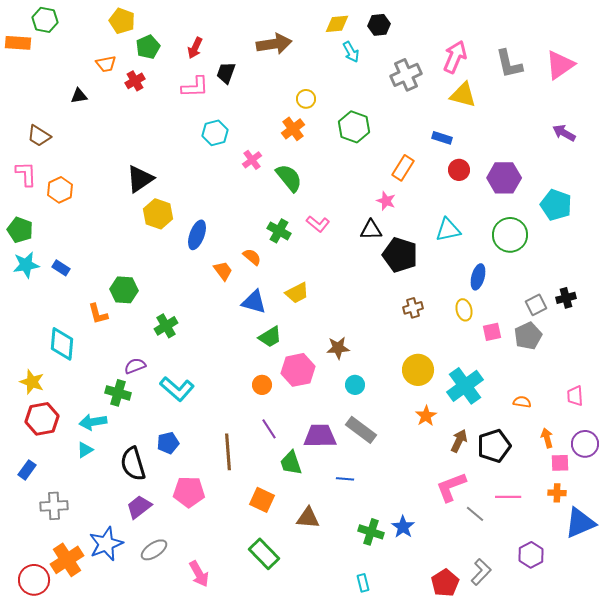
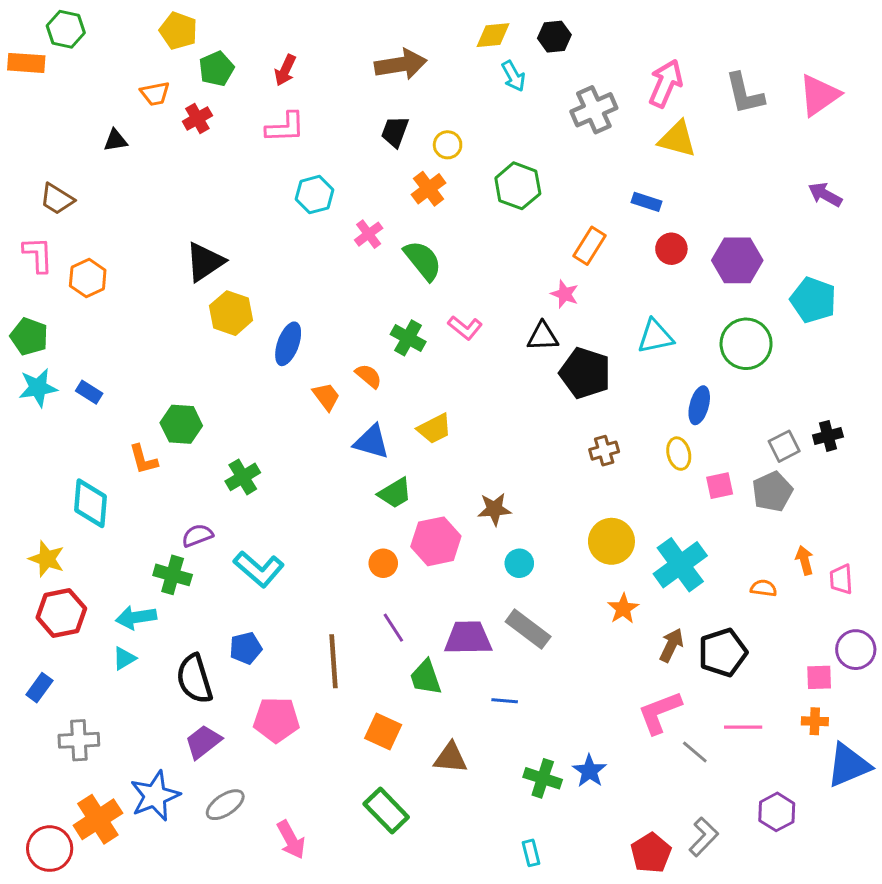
black trapezoid: (226, 73) -> (395, 132), moved
orange arrow: (547, 438) -> (805, 560), moved

